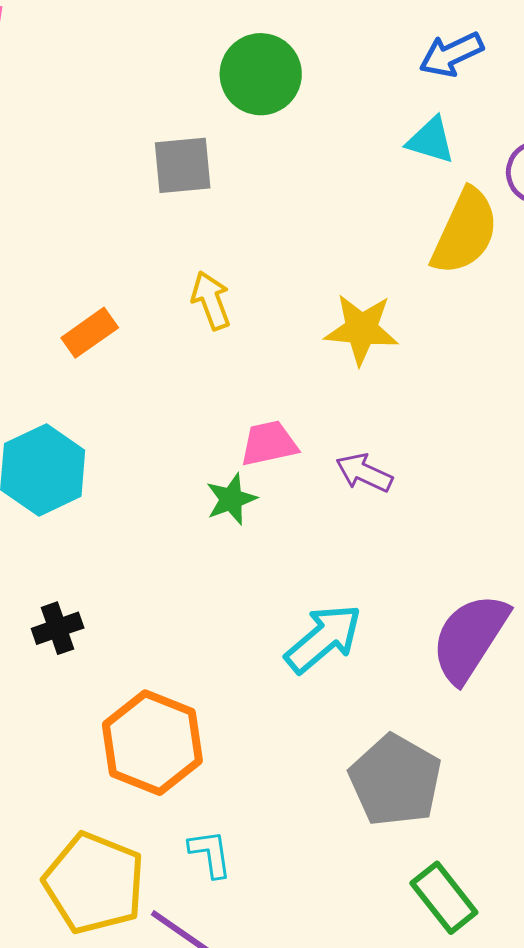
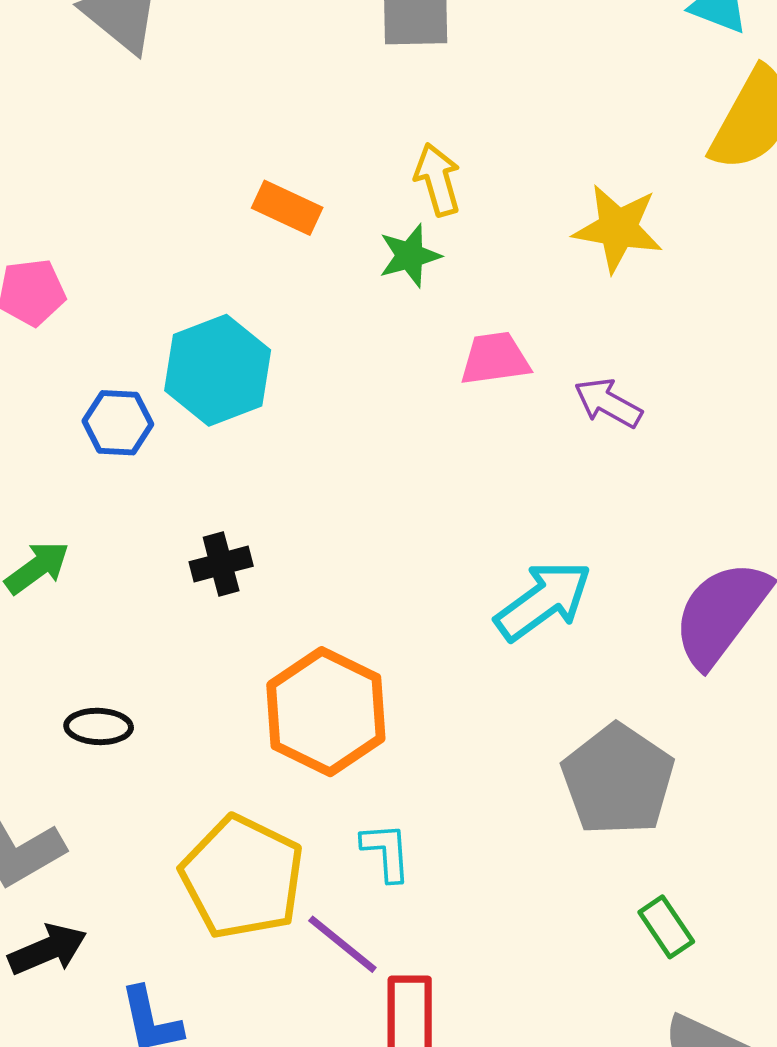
orange rectangle: (90, 333) -> (287, 208), turned 56
green star: (231, 499) -> (410, 256), moved
green rectangle: (444, 898) -> (666, 927), size x0.7

